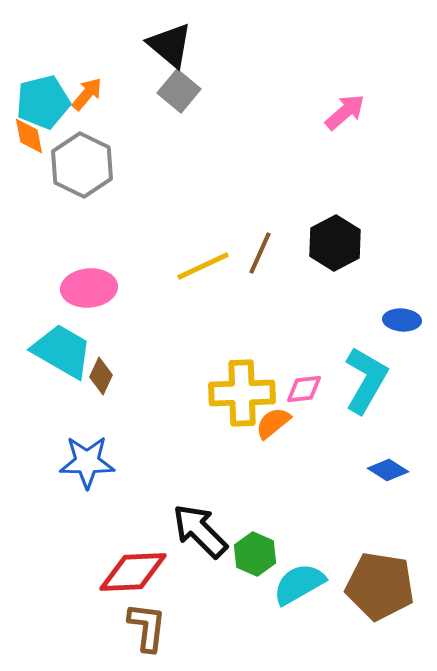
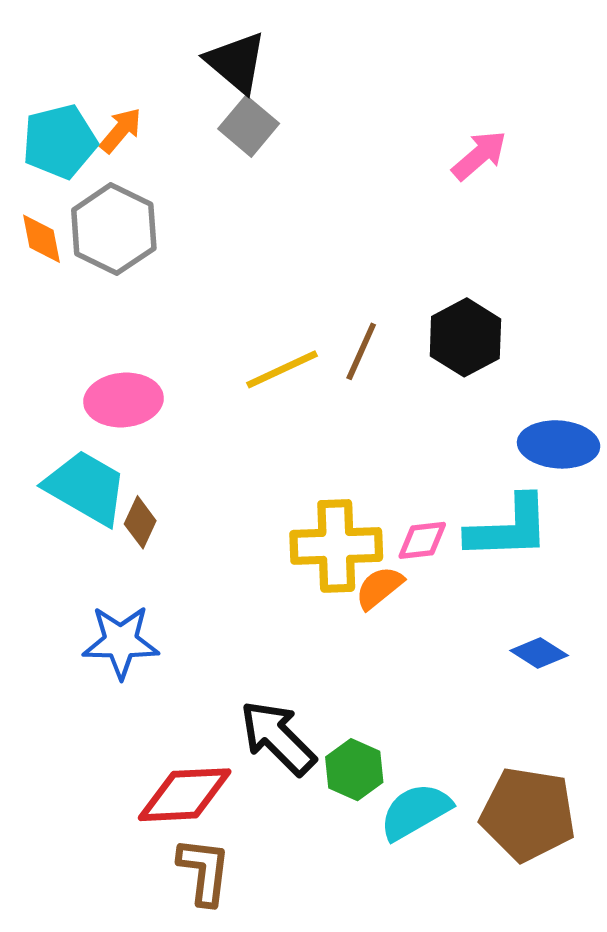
orange diamond: (29, 136) -> (42, 239), moved
blue ellipse: (402, 320) -> (559, 444), size x1.5
cyan L-shape: (366, 380) -> (509, 528), turned 58

